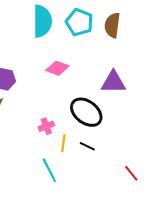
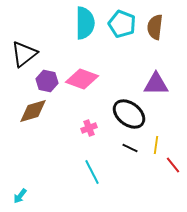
pink diamond: (57, 68) -> (82, 79), moved, size x1.4
yellow line: (63, 143) -> (156, 145), moved
red line: (131, 173) -> (173, 165), moved

